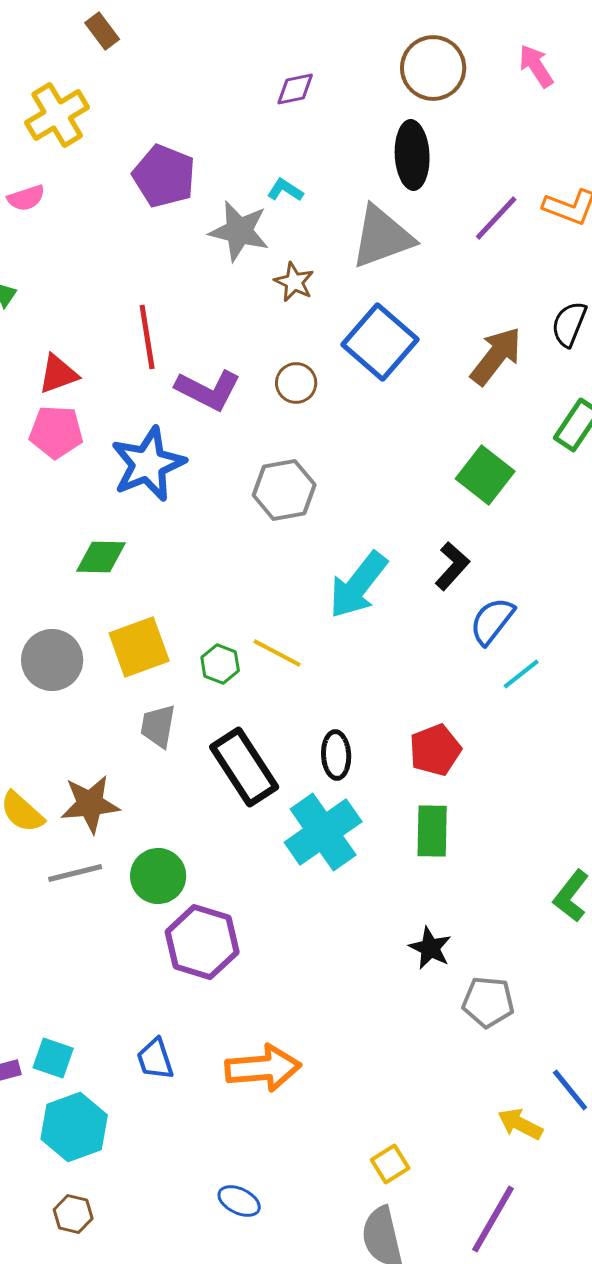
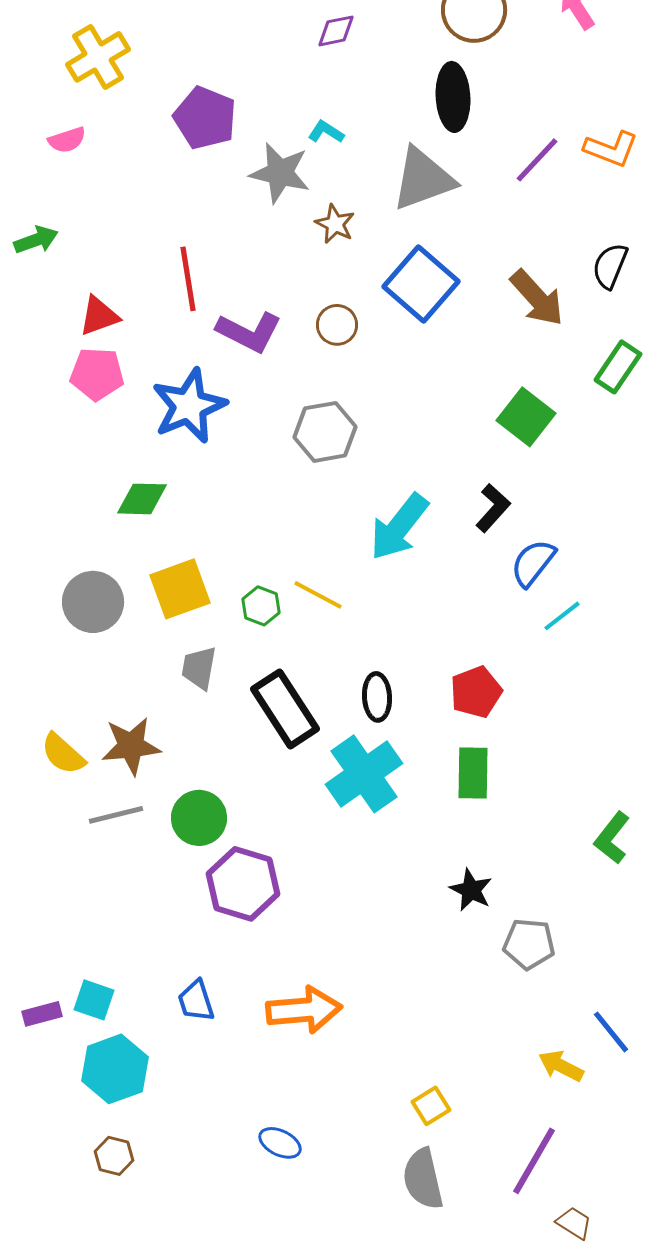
brown arrow: (496, 356) -> (537, 298), turned 100

